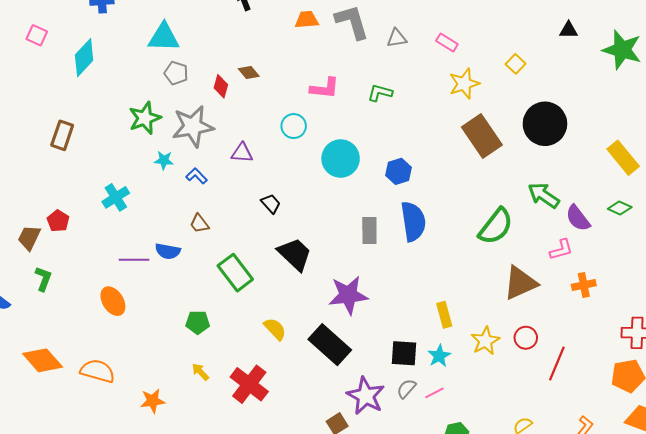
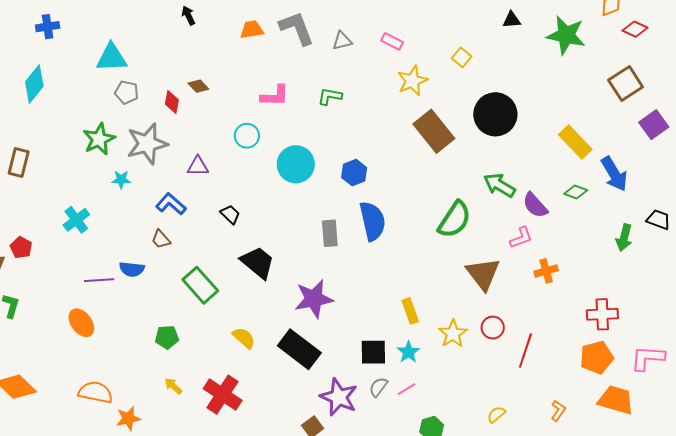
blue L-shape: (196, 176) -> (171, 204), moved, size x1.4
brown triangle: (520, 283) -> (483, 274), turned -39
orange semicircle: (98, 371) -> (95, 392), moved

